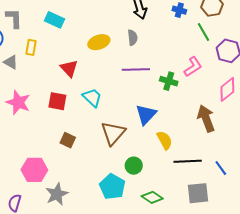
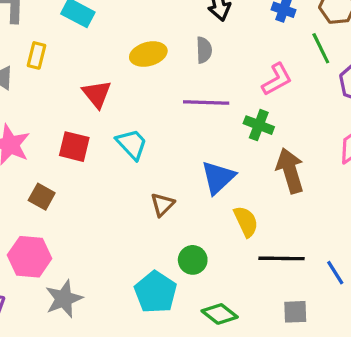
pink L-shape: (193, 67) -> (277, 79), moved
brown arrow: (206, 118) -> (290, 171), moved
brown triangle: (113, 133) -> (162, 204), size x0.6
brown square: (68, 140) -> (42, 197), moved
gray square: (198, 193) -> (295, 312), size x0.7

